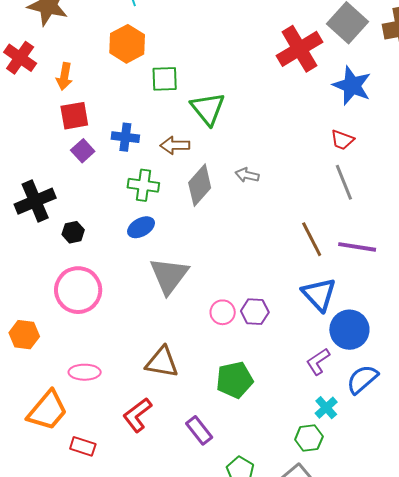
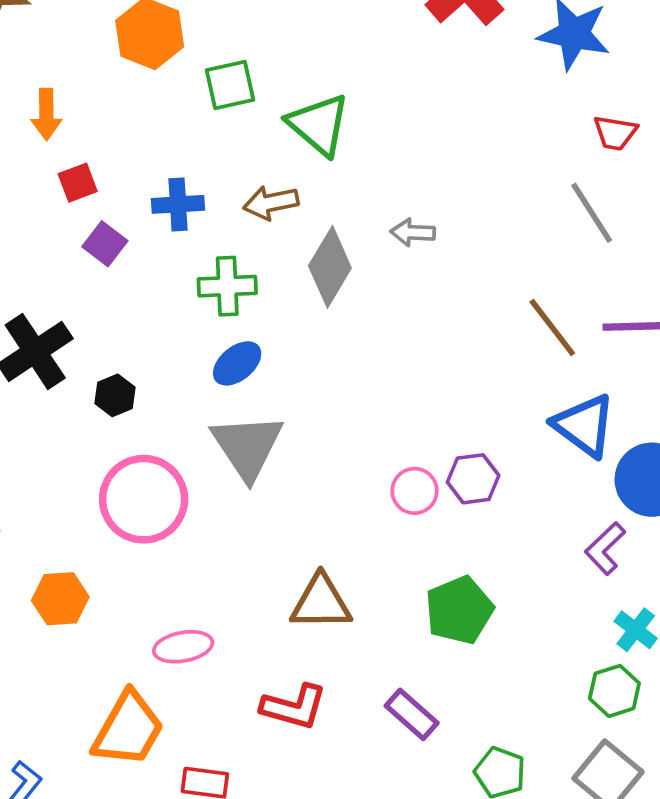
red square: (74, 116) -> (78, 183), size x0.7
red trapezoid: (342, 140) -> (615, 133), moved
gray triangle: (169, 275) -> (247, 446), moved
red L-shape: (137, 415) -> (294, 707), turned -117

